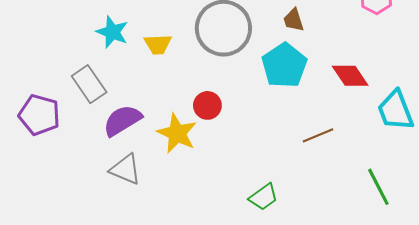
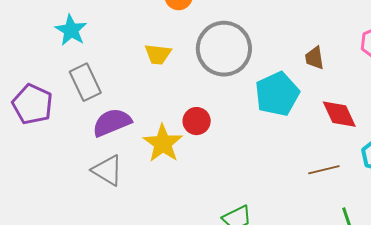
brown trapezoid: (294, 20) -> (314, 58), moved
cyan star: (112, 32) -> (71, 30), moved
brown line: (318, 135) -> (324, 170), moved

